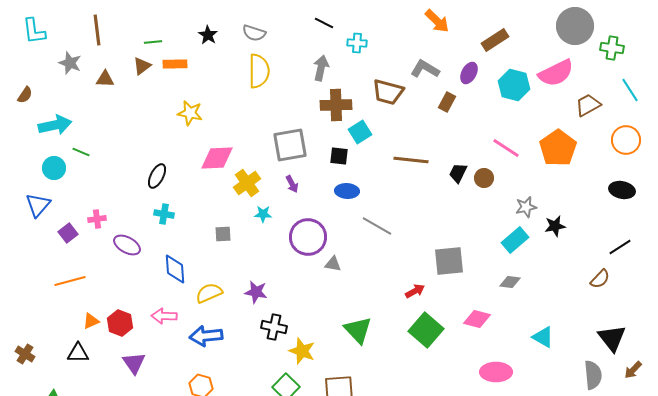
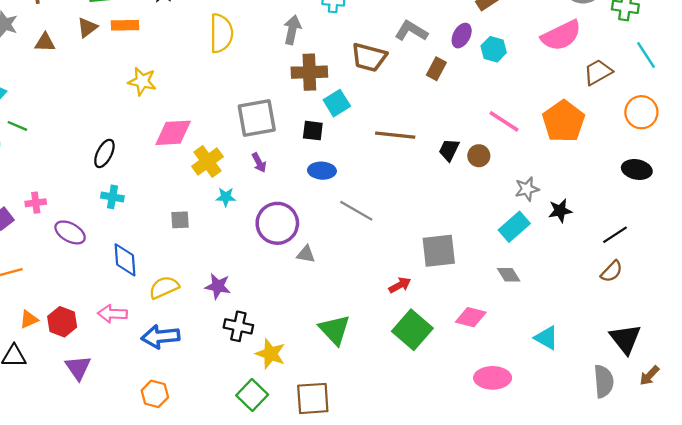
cyan hexagon: (514, 85) -> (494, 49), moved, size x0.7
black line: (620, 247) -> (615, 235), moved
gray diamond: (510, 282) -> (509, 275), turned 50

